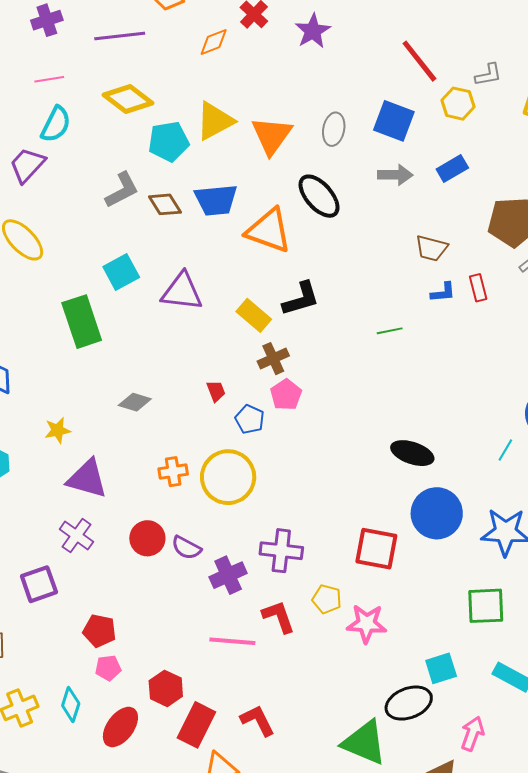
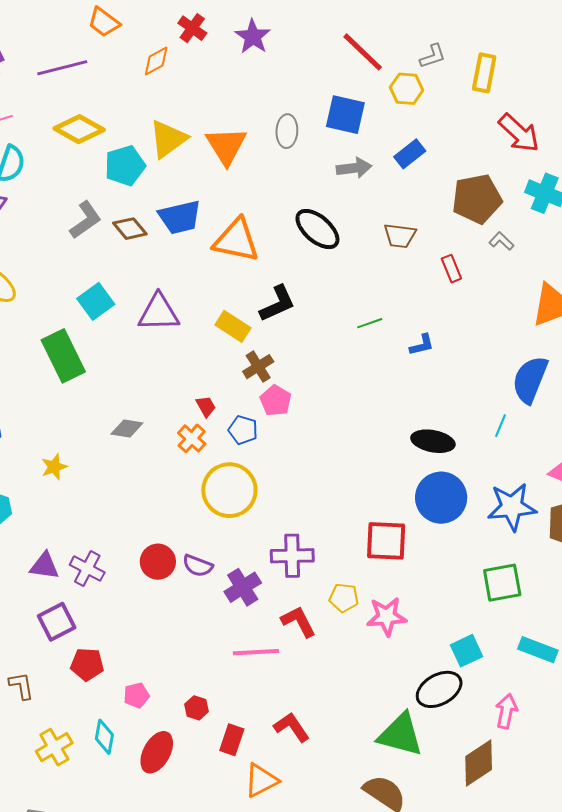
black ellipse: (319, 196) -> (317, 229), moved
blue L-shape: (443, 292) -> (422, 345), moved
black ellipse: (412, 453) -> (433, 441), moved
orange cross: (173, 472) -> (192, 438), moved, turned -32
purple triangle: (87, 479) -> (45, 566), moved, size x0.7
red pentagon: (99, 631) -> (87, 664), moved
red hexagon: (166, 688) -> (197, 708), size x0.7
red rectangle: (196, 725) -> (232, 740), size x0.7

